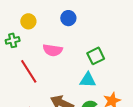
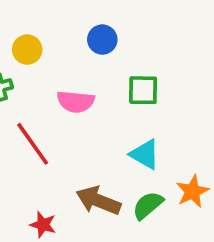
green square: (96, 56) -> (143, 90), moved, turned 30
cyan triangle: (88, 80) -> (145, 154), turned 30

